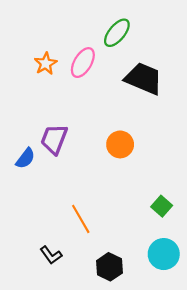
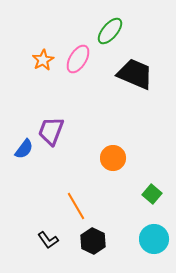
orange circle: (120, 144) -> (113, 158), moved
black hexagon: (109, 267) -> (93, 241), moved

